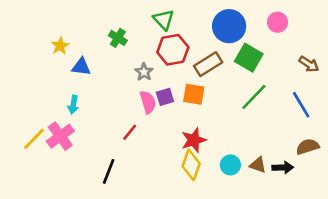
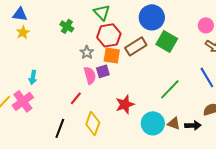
pink circle: (278, 22) -> (206, 25), moved
blue triangle: (81, 67) -> (20, 14), moved
orange square: (194, 94) -> (112, 55), moved
green line: (254, 97) -> (170, 89), moved
yellow diamond: (191, 165) -> (93, 123), moved
cyan circle: (230, 165) -> (153, 123), size x1.5

